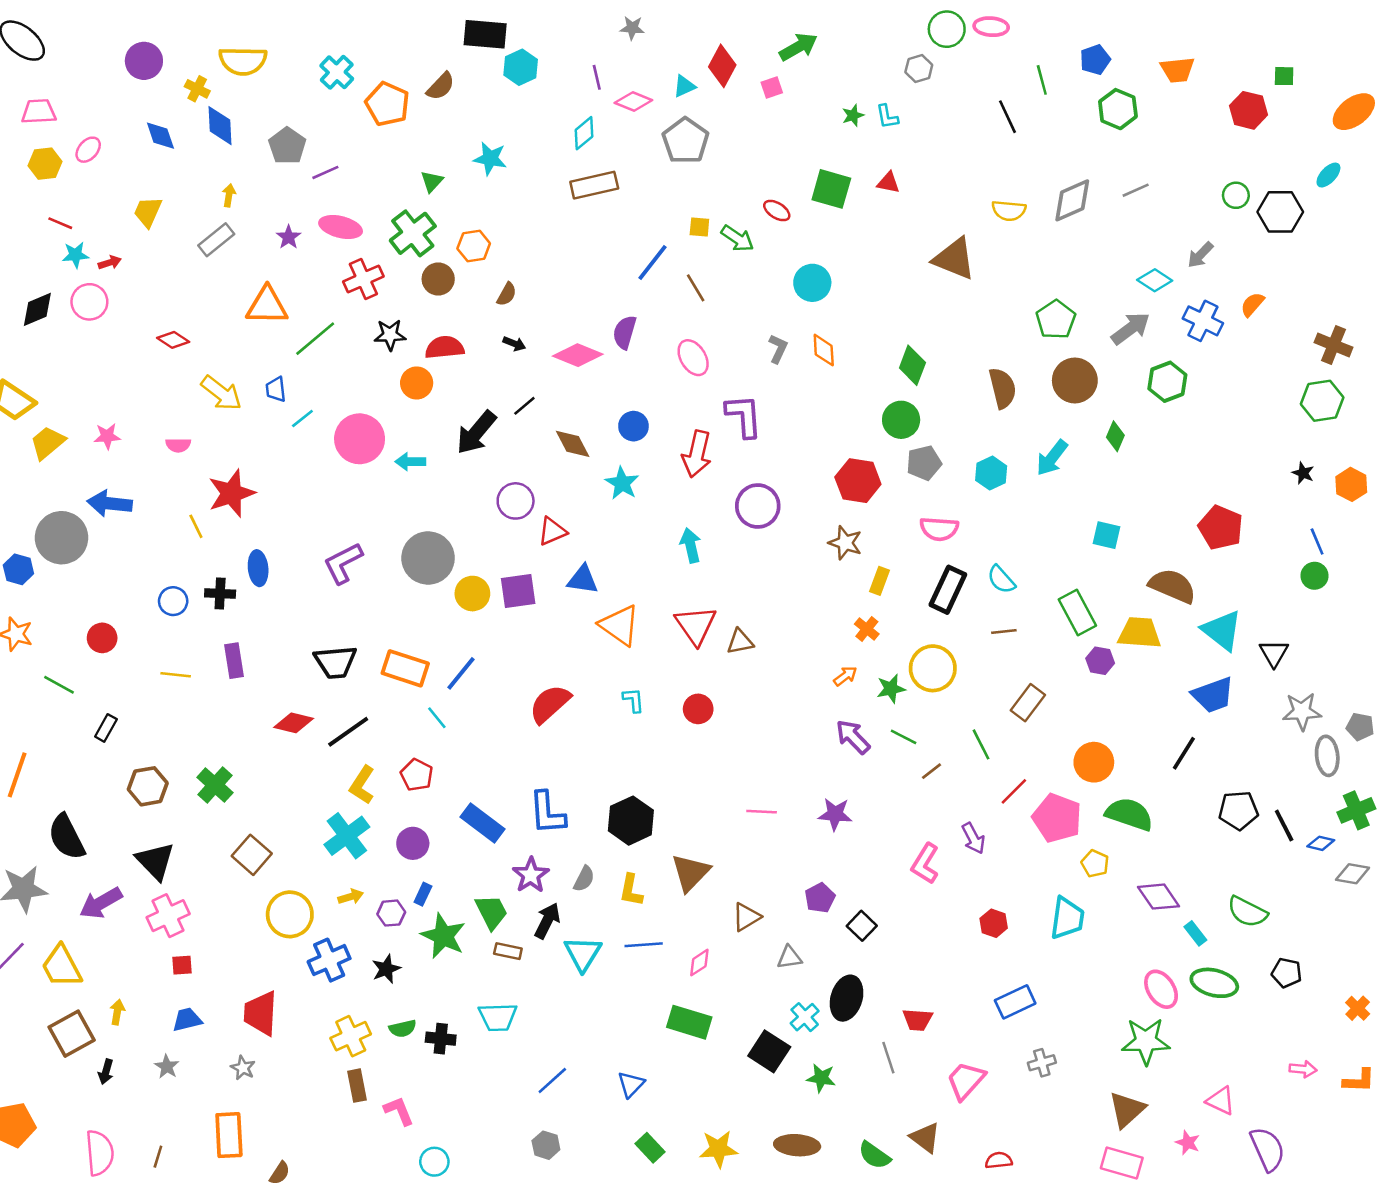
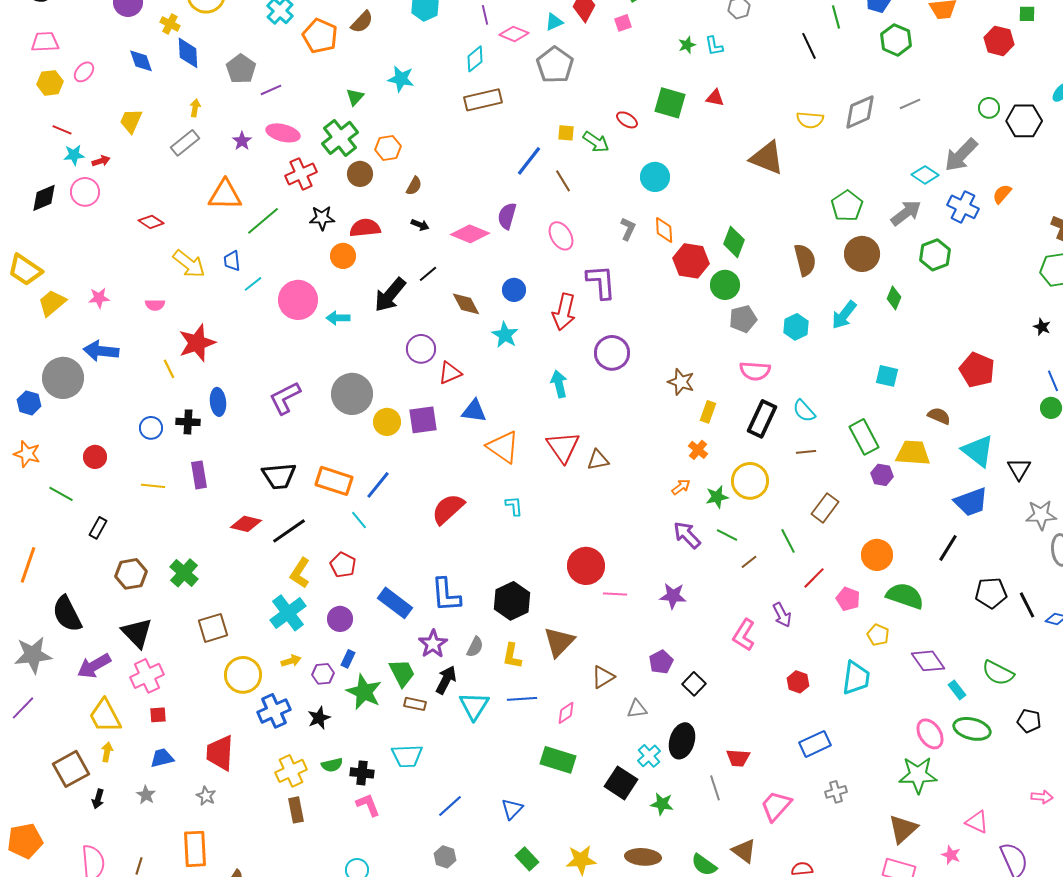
gray arrow: (1200, 255) -> (961, 155), size x1.6
red hexagon: (858, 481) -> (691, 261), moved
brown semicircle: (1172, 586) -> (939, 416), size x0.6
red circle: (698, 709) -> (586, 566), moved, size x1.6
pink pentagon: (1057, 818) -> (848, 599), size x0.6
brown square: (252, 855) -> (213, 628), turned 32
yellow trapezoid: (62, 966) -> (105, 716), moved
pink L-shape: (399, 1111) -> (368, 805), moved

